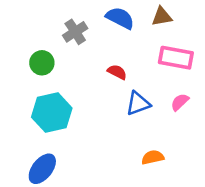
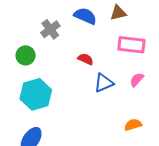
orange semicircle: (153, 157) -> (133, 125), moved

